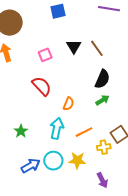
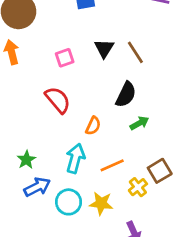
black semicircle: (102, 79) -> (126, 95), moved
yellow cross: (104, 147) -> (138, 187), turned -32
blue arrow: (31, 166) -> (37, 187), moved

